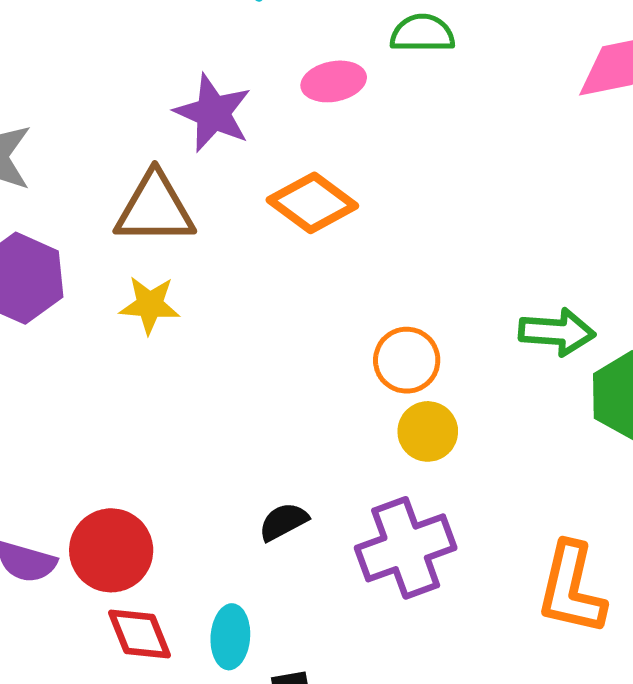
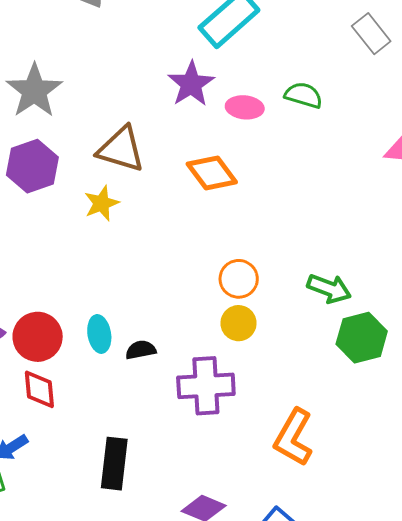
purple star: (213, 113) -> (191, 84), moved
yellow star: (150, 305) -> (102, 203), turned 30
cyan ellipse: (230, 637) -> (99, 334), moved, turned -30

